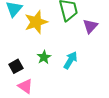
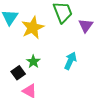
green star: (44, 57) -> (33, 62), moved

